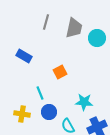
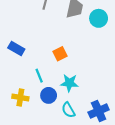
blue rectangle: (24, 56) -> (16, 49), moved
cyan star: (84, 102) -> (69, 83), moved

